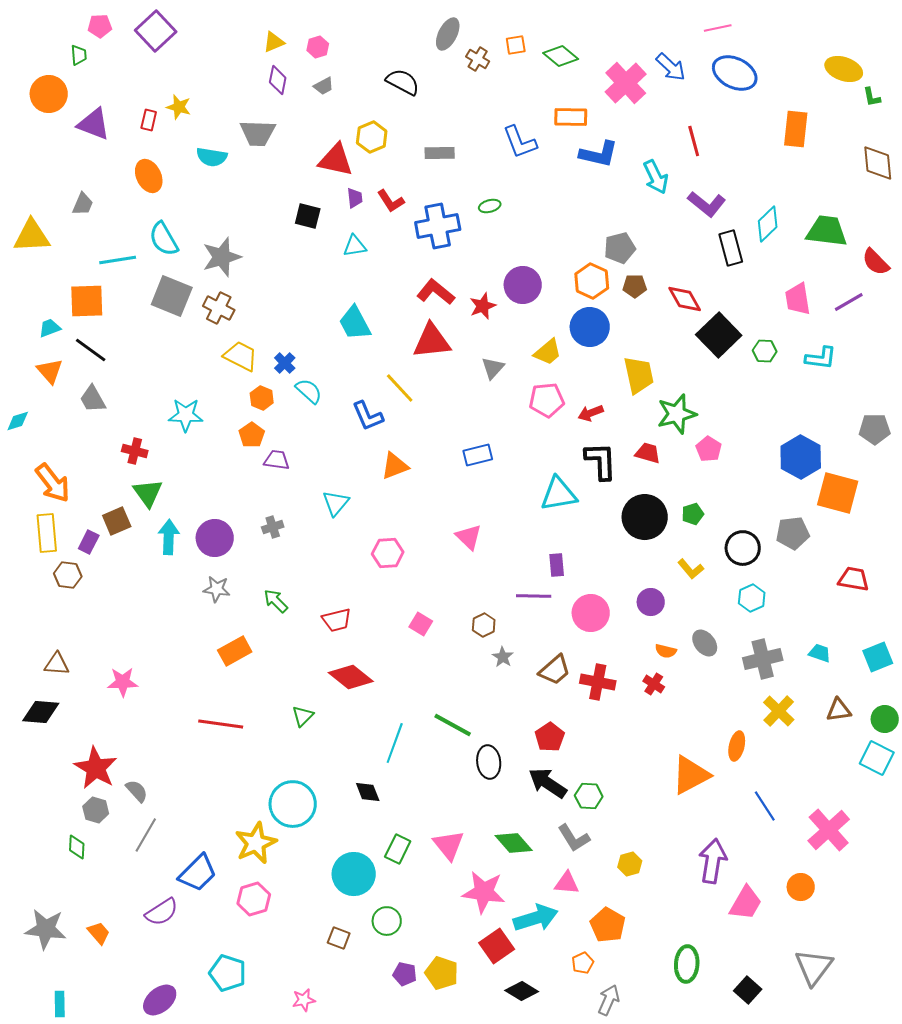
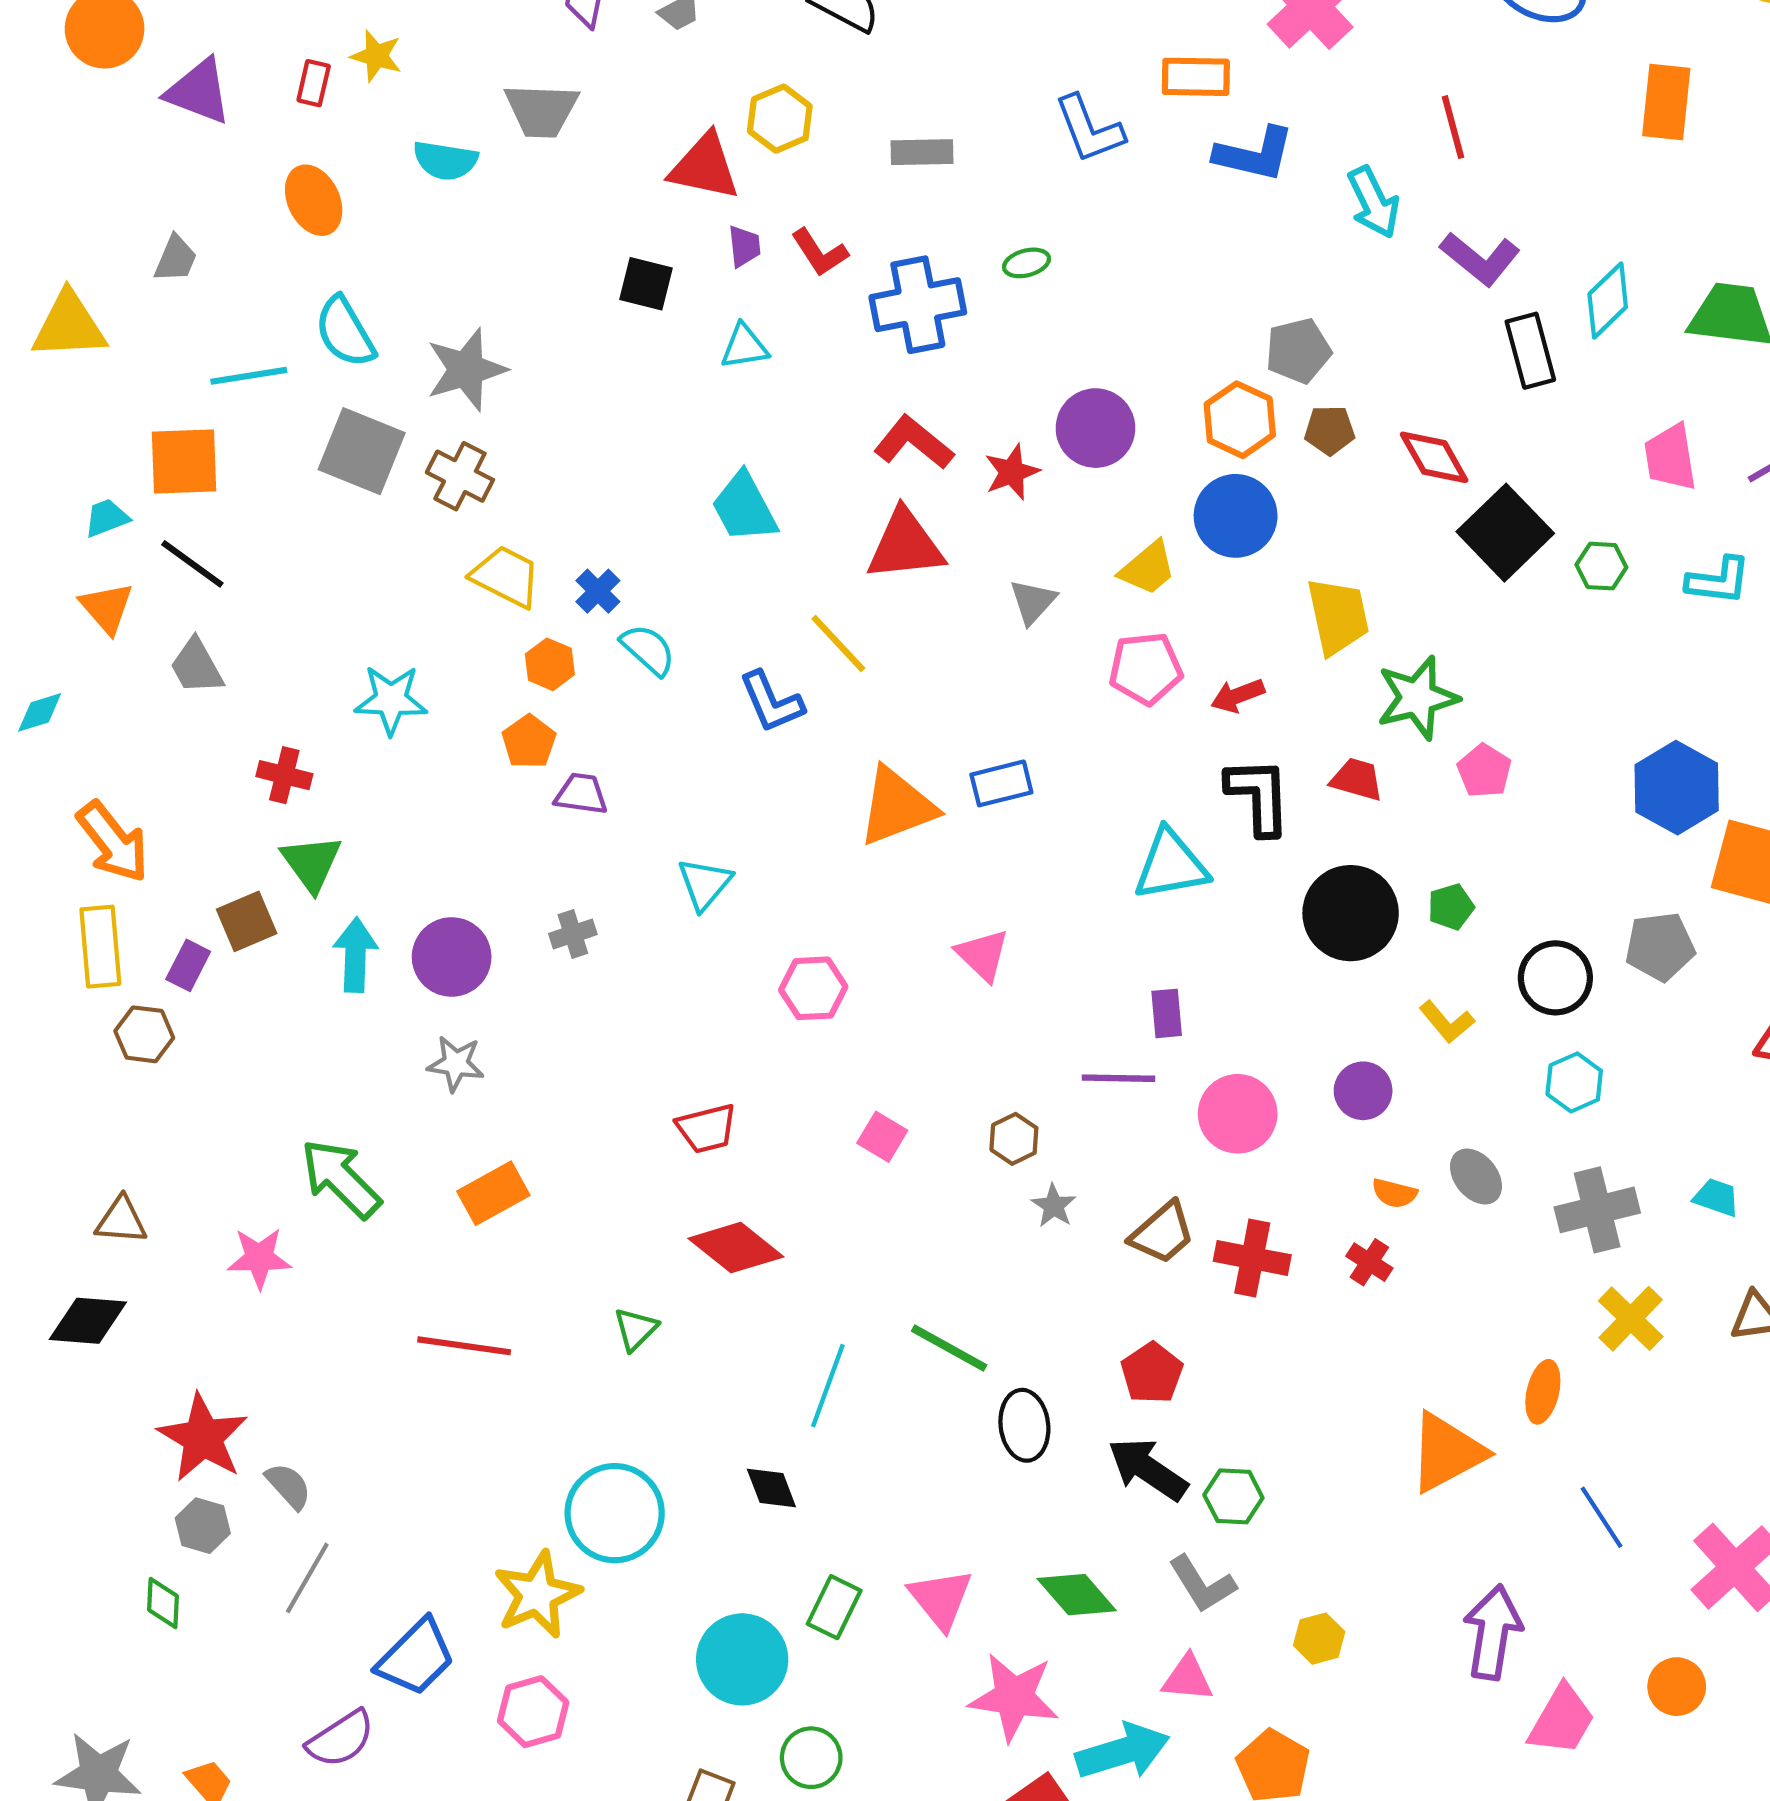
orange triangle: (395, 466) -> (897, 806), moved, size x1.4
green arrow: (276, 601) -> (341, 1179), moved, size x1.6

